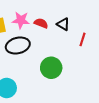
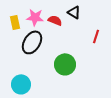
black triangle: (63, 24) -> (74, 12), moved
black ellipse: (18, 46) -> (32, 42), turned -45

